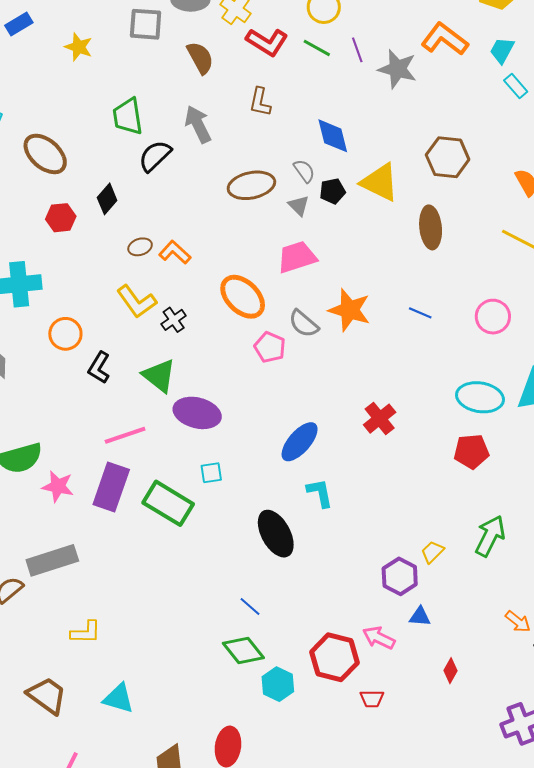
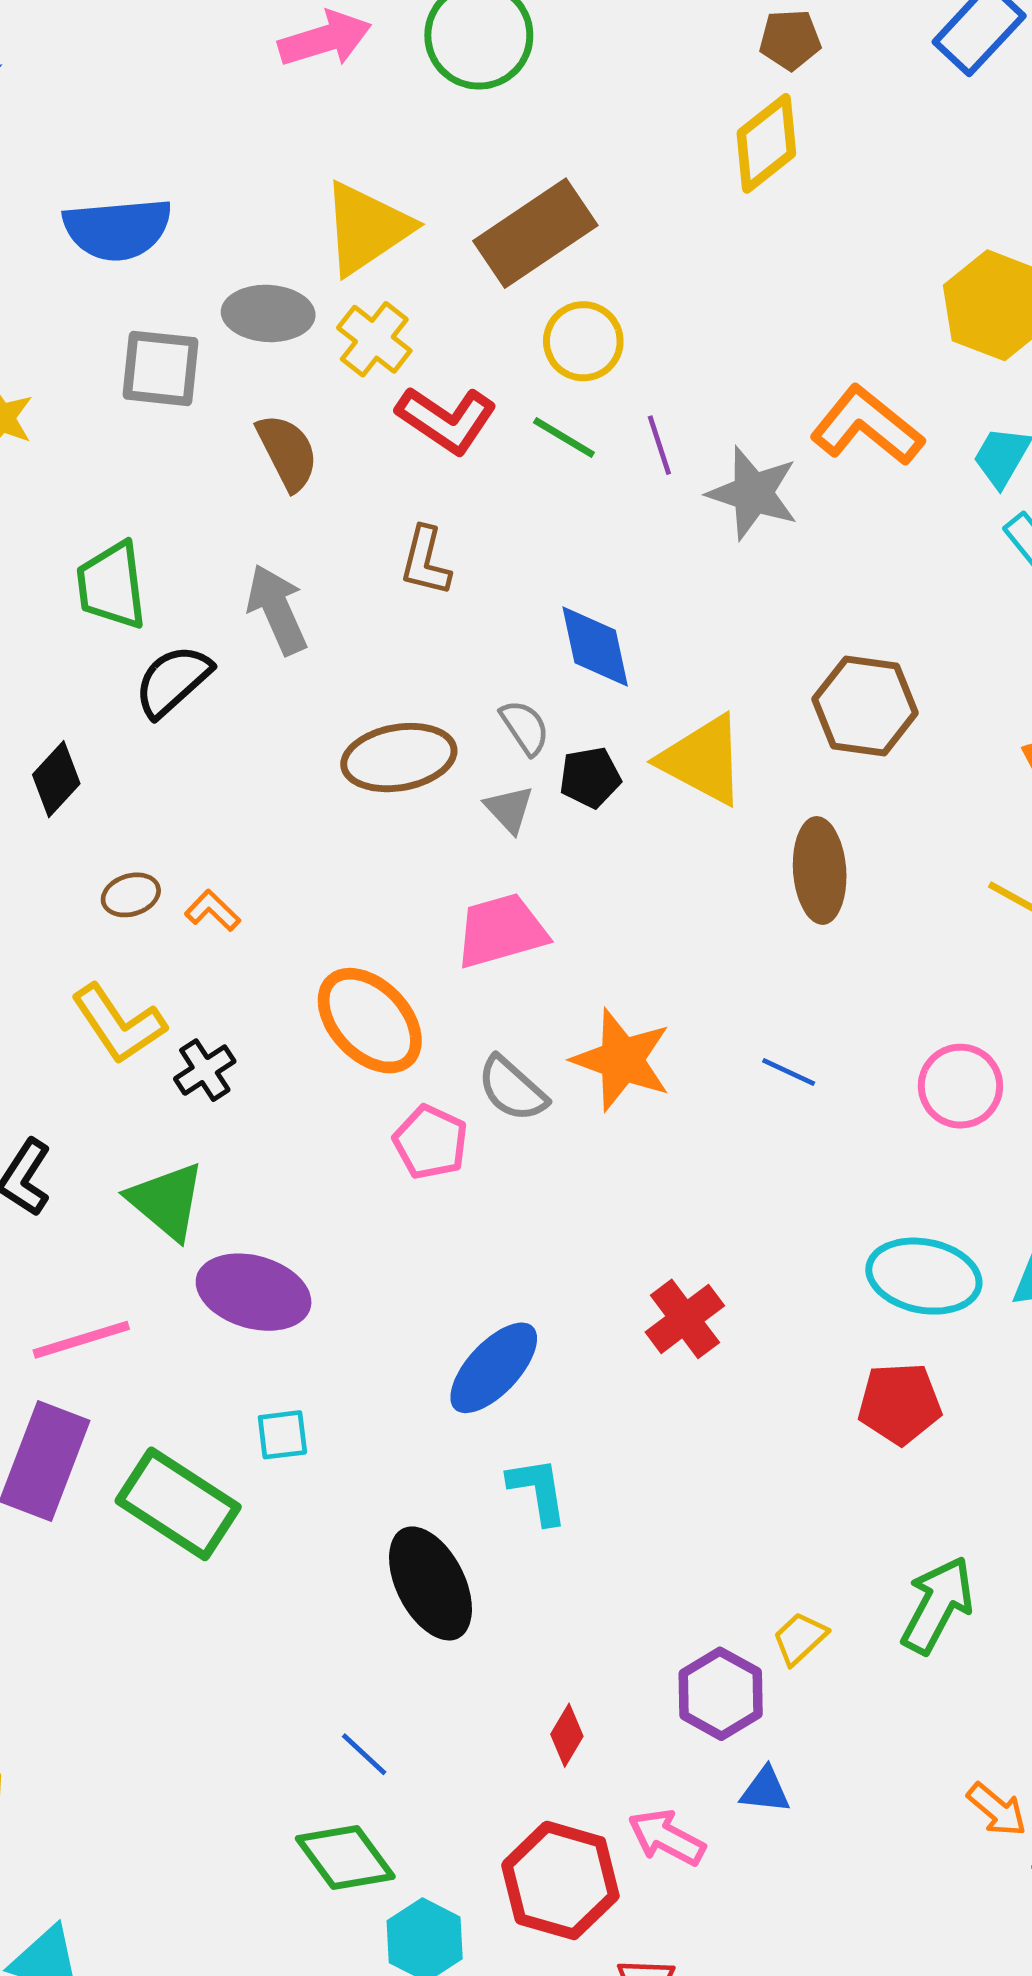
orange L-shape: (175, 252) -> (213, 911), size x0.7
red diamond: (450, 671) -> (567, 1735), moved

